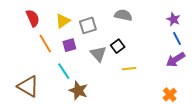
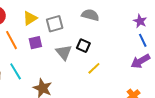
black square: (118, 46) -> (83, 46), turned -32
yellow line: (129, 69) -> (94, 68), turned -40
cyan line: (64, 71) -> (16, 71), moved

